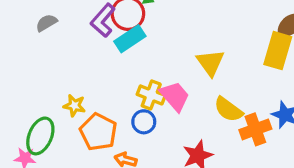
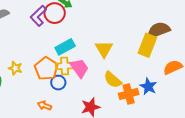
cyan rectangle: (130, 39) -> (65, 47), moved
yellow cross: (151, 95) -> (65, 66), turned -30
orange pentagon: (98, 132) -> (46, 69), moved

